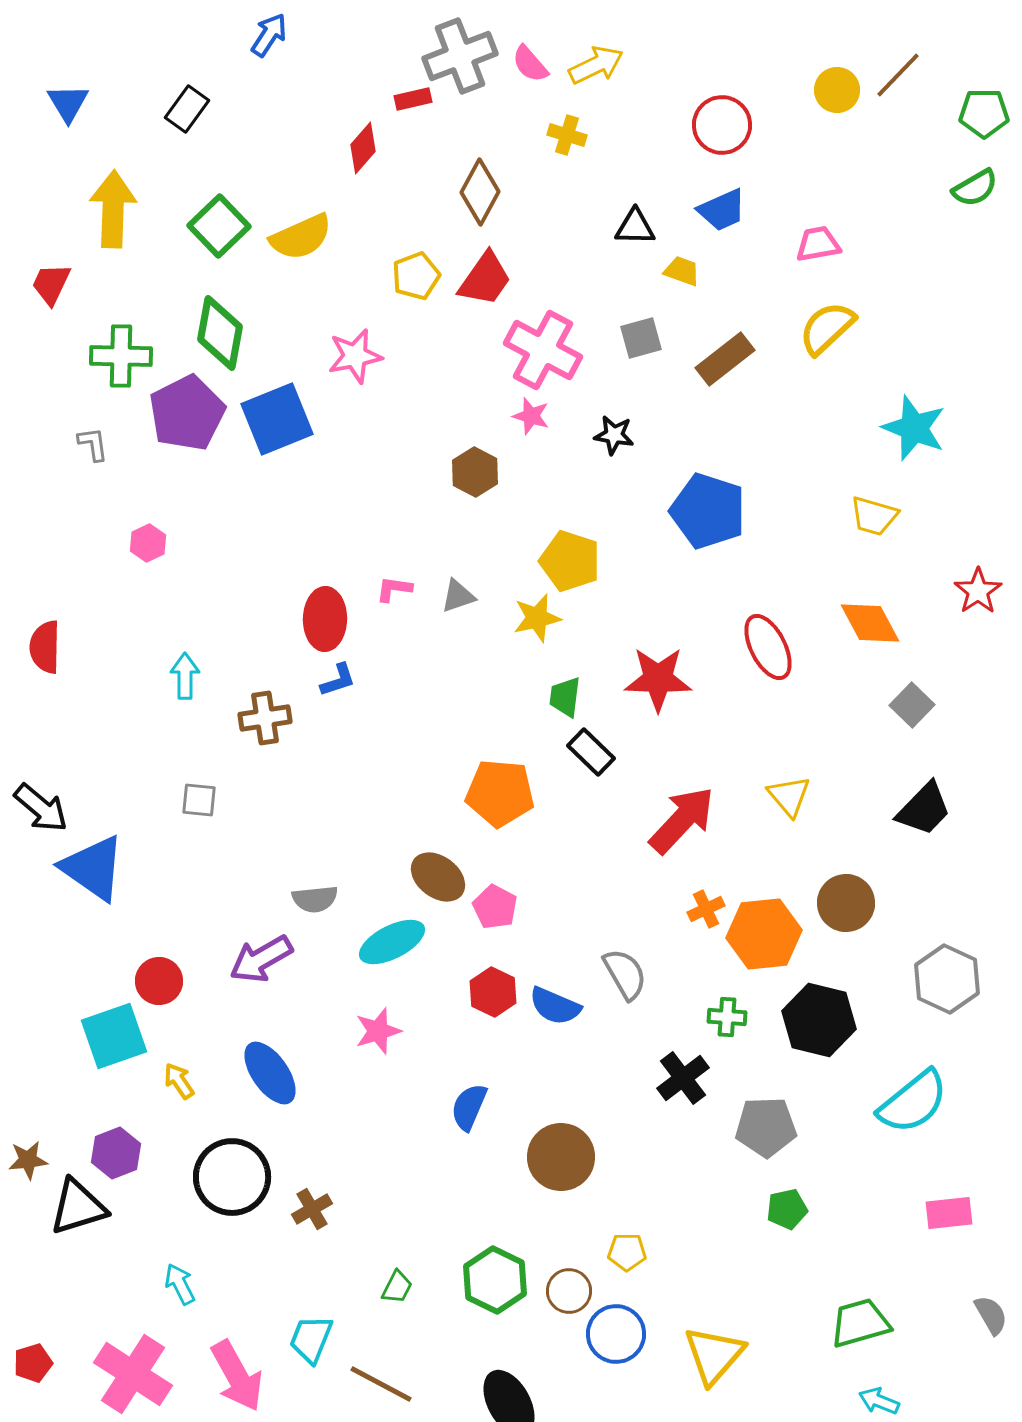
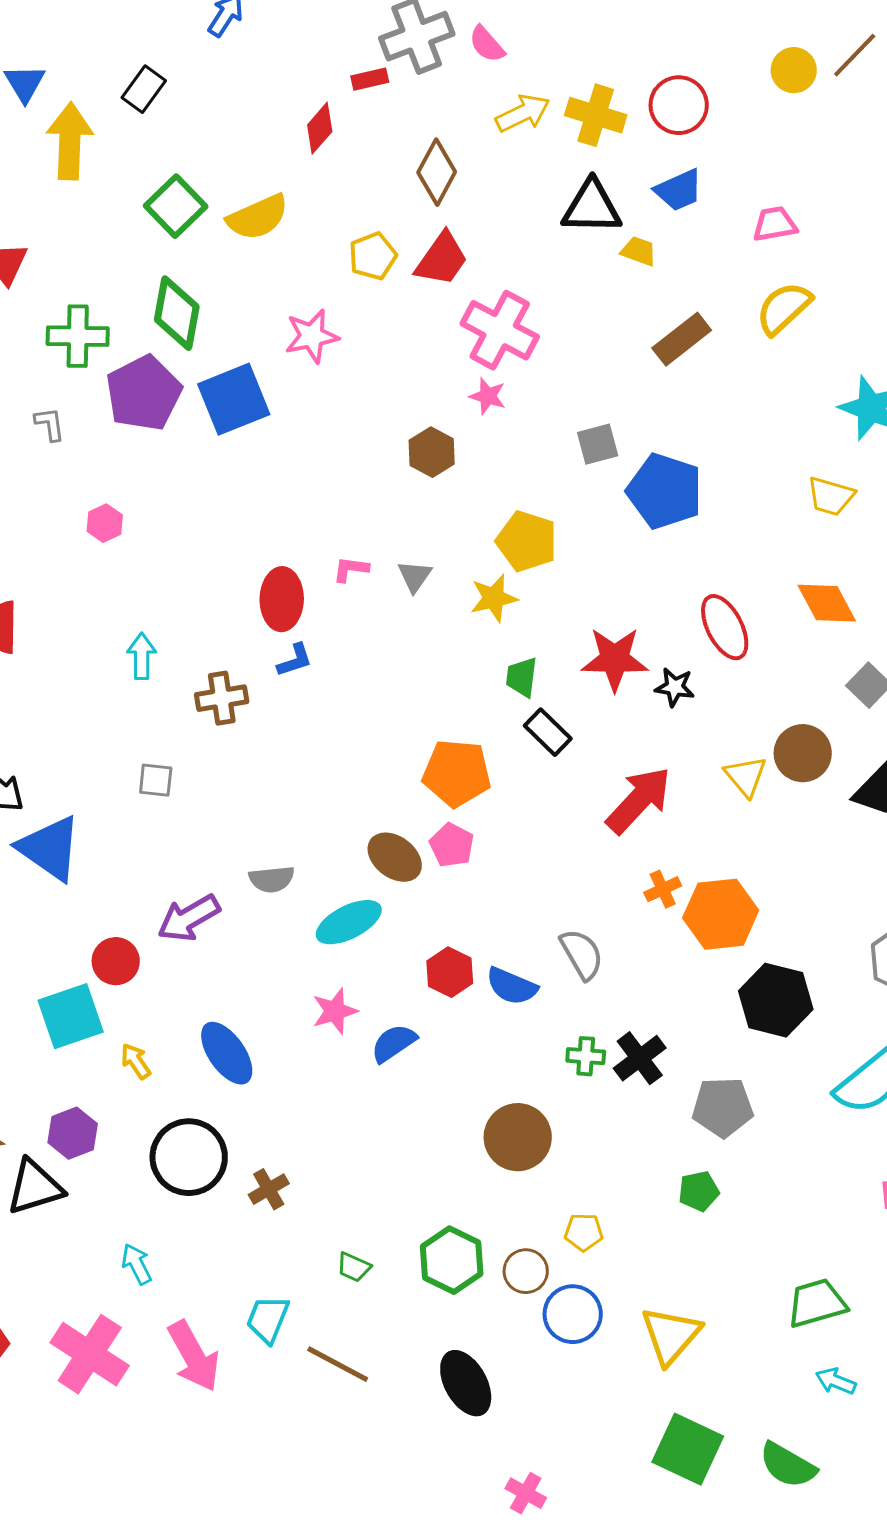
yellow arrow: (596, 65) -> (523, 113), moved
yellow cross: (567, 135) -> (596, 115), moved, size x1.5
yellow arrow: (113, 209) -> (70, 141), moved
black triangle: (635, 227) -> (592, 207), size x1.5
gray square: (641, 338) -> (598, 444), moved
black star: (614, 435) -> (675, 687), moved
gray triangle: (458, 596) -> (415, 576), turned -36
brown circle: (846, 903) -> (803, 753), moved
pink pentagon: (495, 907) -> (452, 845), moved
purple arrow: (261, 959) -> (189, 918), moved
green cross: (727, 1017) -> (586, 1056), moved
blue semicircle: (469, 1107) -> (394, 1043), moved, turned 33
green pentagon: (787, 1209) -> (699, 1191), moved
green trapezoid: (397, 1287) -> (354, 1267), turned 87

